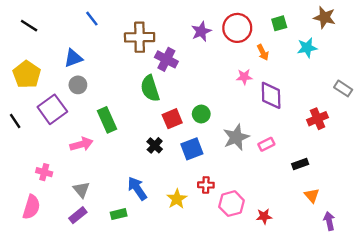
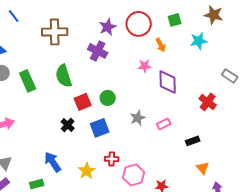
purple cross: (166, 59) -> (98, 51), moved
red cross: (318, 119) -> (208, 102), turned -30
green rectangle: (107, 120) -> (28, 81), moved
gray star: (236, 137) -> (138, 118), size x0.7

